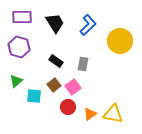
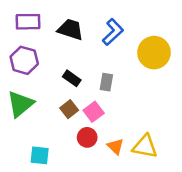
black trapezoid: (55, 23) -> (70, 29), turned -40
green triangle: (16, 81) -> (20, 104), size x1.6
cyan square: (34, 96) -> (40, 155), moved
orange triangle: (90, 114) -> (115, 146), turned -40

